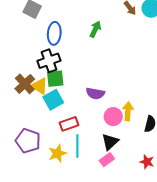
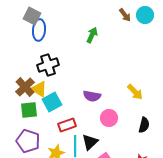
blue ellipse: (54, 33) -> (39, 30), moved
green square: (55, 79) -> (29, 110), moved
yellow arrow: (128, 111) -> (135, 92), moved, turned 132
black triangle: (110, 142) -> (90, 142), moved

